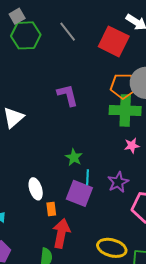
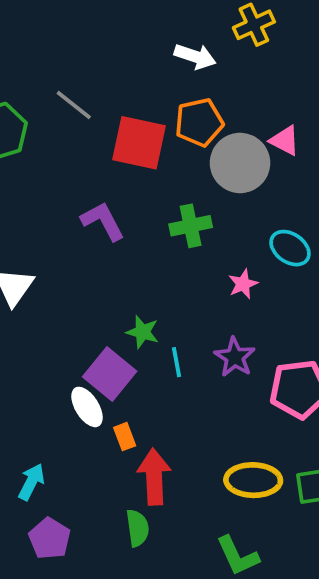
red square: (114, 41) -> (139, 143), moved
orange pentagon: (123, 86) -> (199, 122), moved
green cross: (125, 110) -> (191, 226), moved, size x0.7
purple square: (79, 193) -> (110, 374), moved, turned 32

